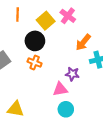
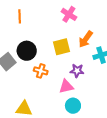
yellow square: (46, 21) -> (61, 47), moved, turned 30
black circle: (35, 41) -> (27, 51), moved
orange cross: (35, 62) -> (41, 71), moved

